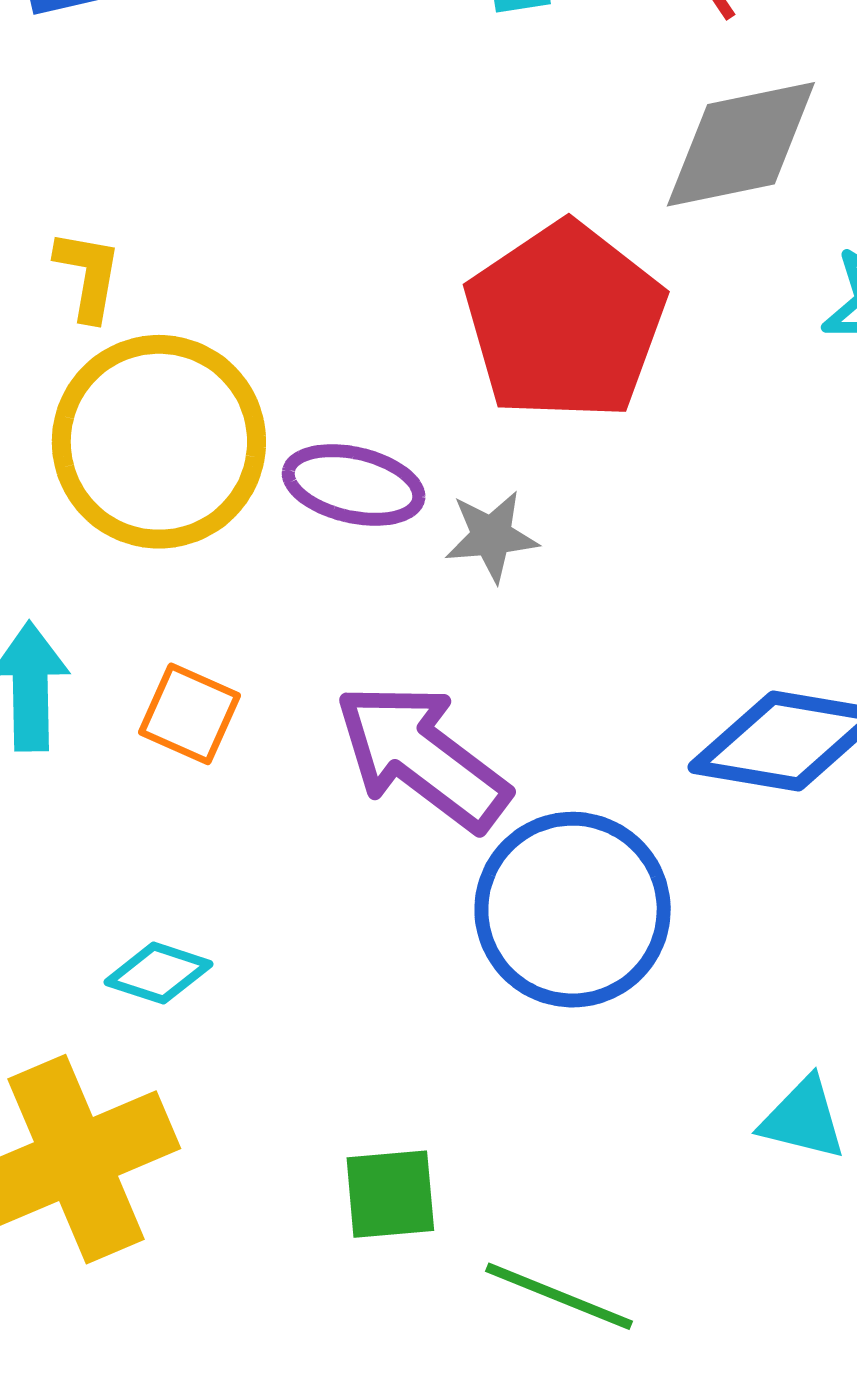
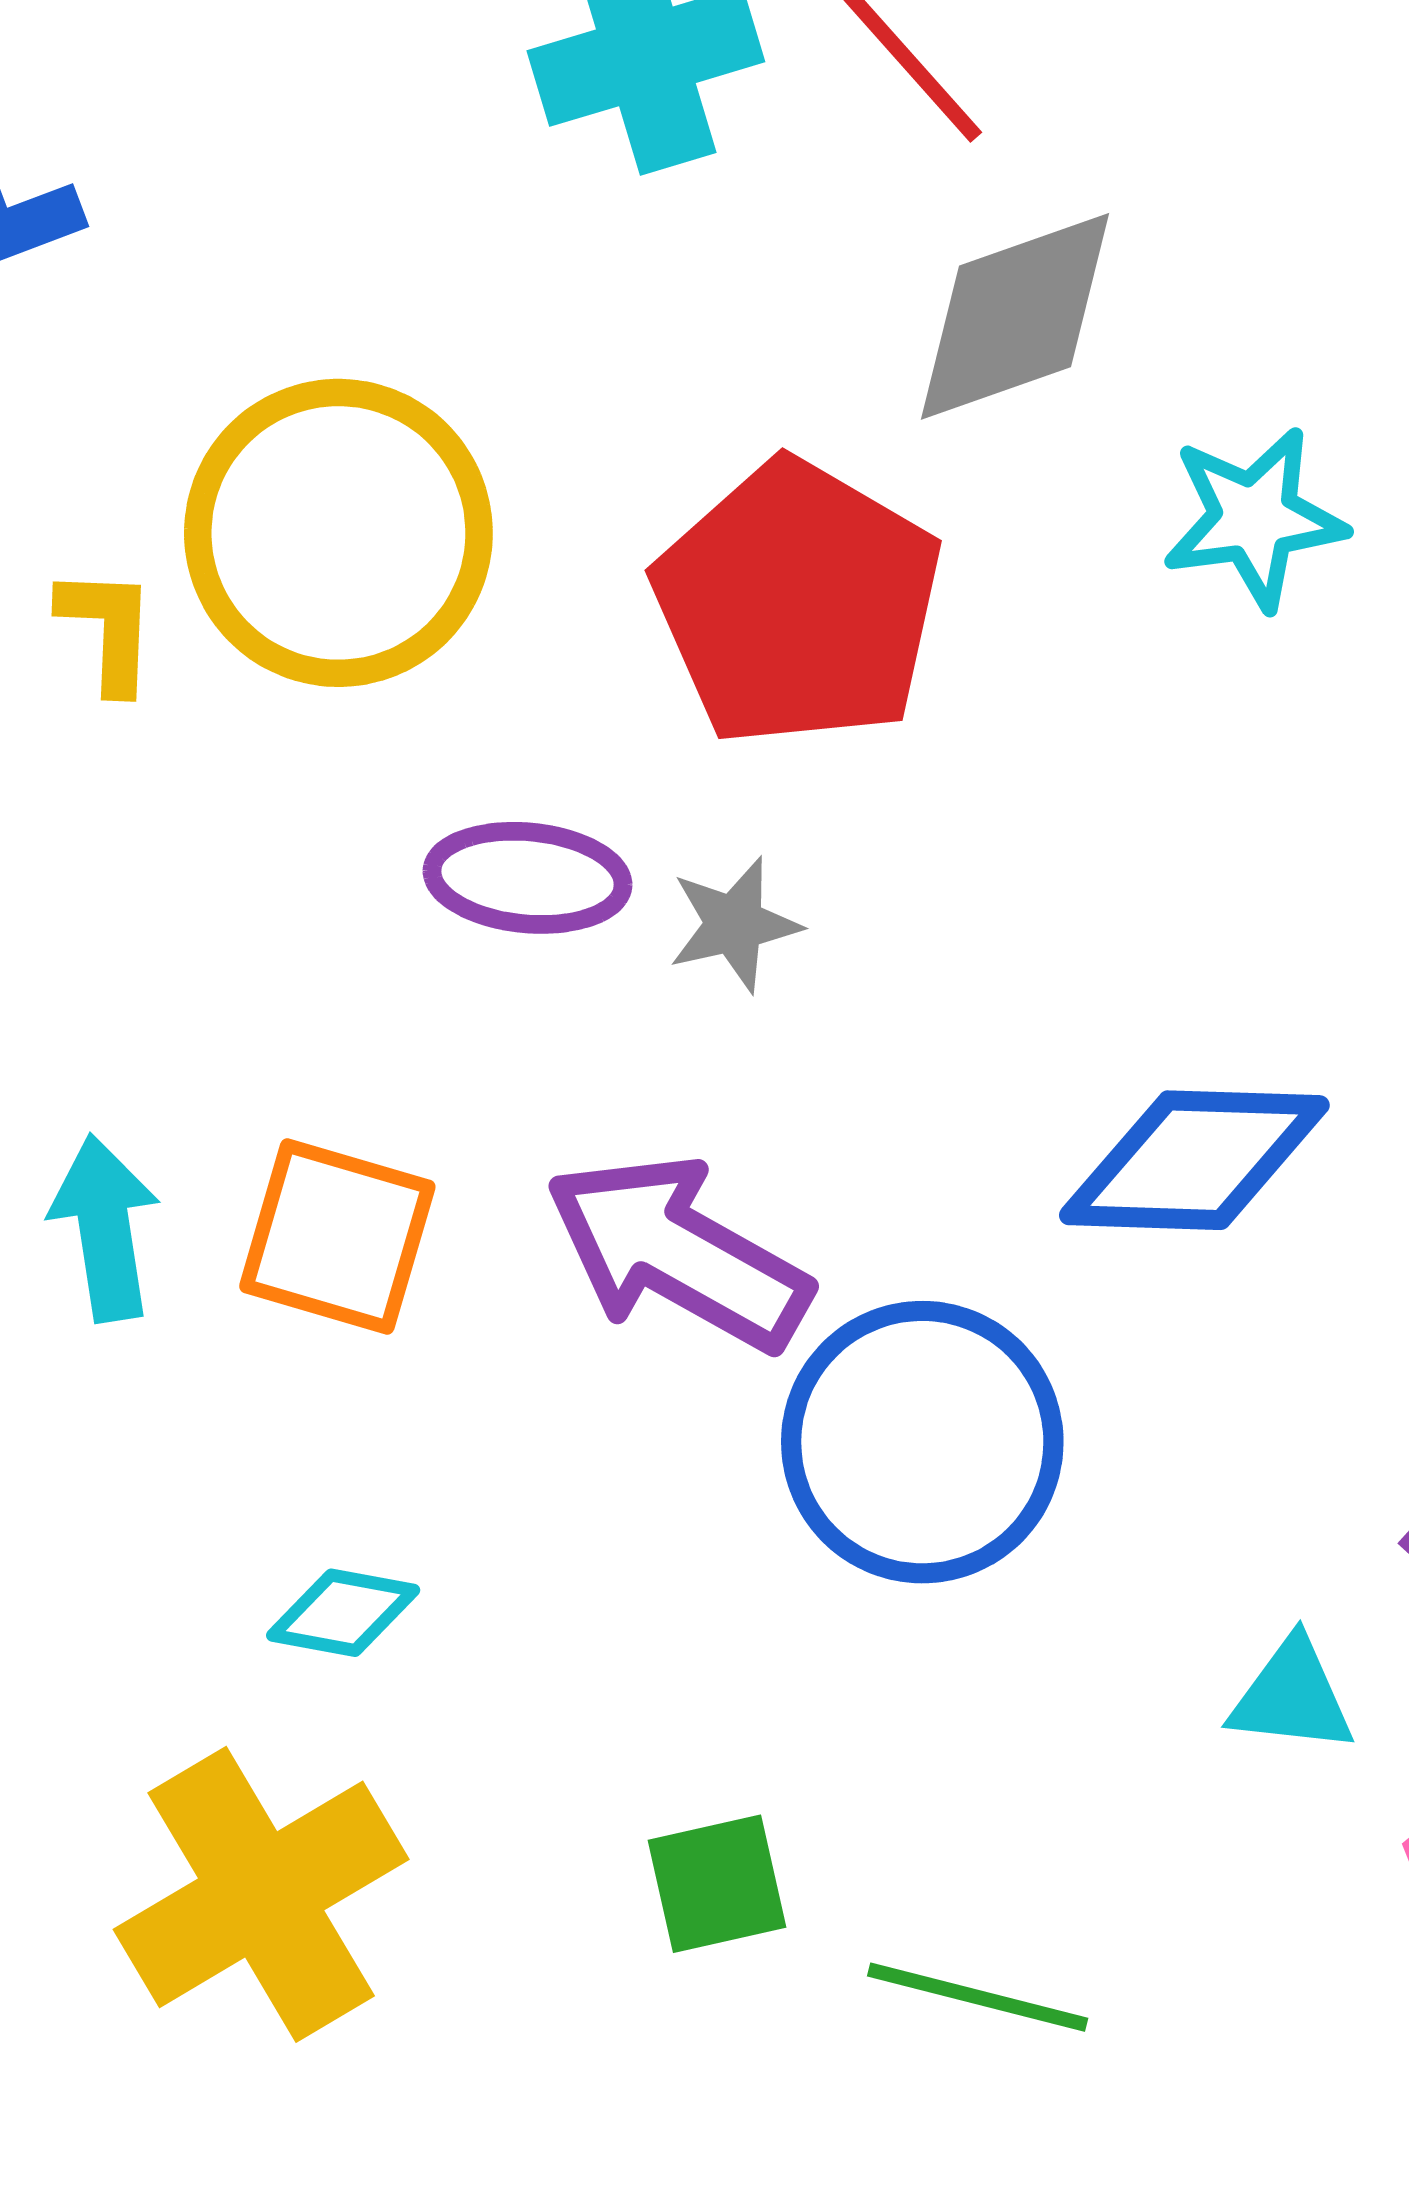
yellow circle: (159, 442) -> (338, 533), moved
orange square: (189, 714) -> (337, 1236), size x1.4

